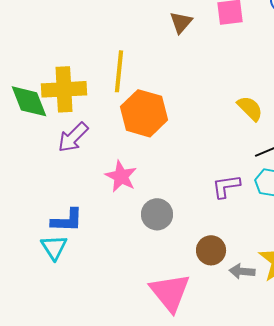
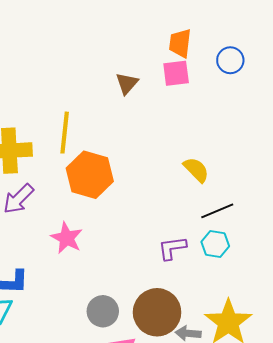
gray circle: (157, 214) -> (103, 311), moved
brown circle: (211, 250) -> (157, 312), size x1.6

